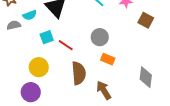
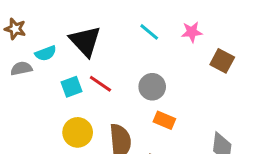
red line: (66, 45) -> (100, 84), moved
yellow circle: (39, 67) -> (78, 132), moved

